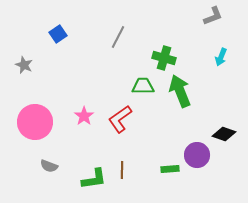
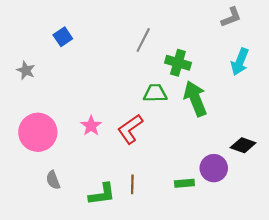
gray line: (118, 37) -> (143, 40), moved
cyan arrow: (221, 57) -> (240, 62), size x1.4
gray semicircle: (49, 166) -> (53, 180), turned 48

